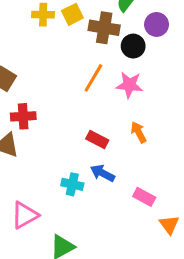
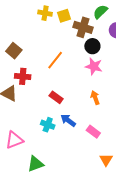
black circle: (133, 46) -> (92, 46), moved
orange line: (93, 78) -> (55, 60), moved
red rectangle: (97, 139) -> (56, 97), moved
pink rectangle: (144, 197) -> (93, 132), moved

